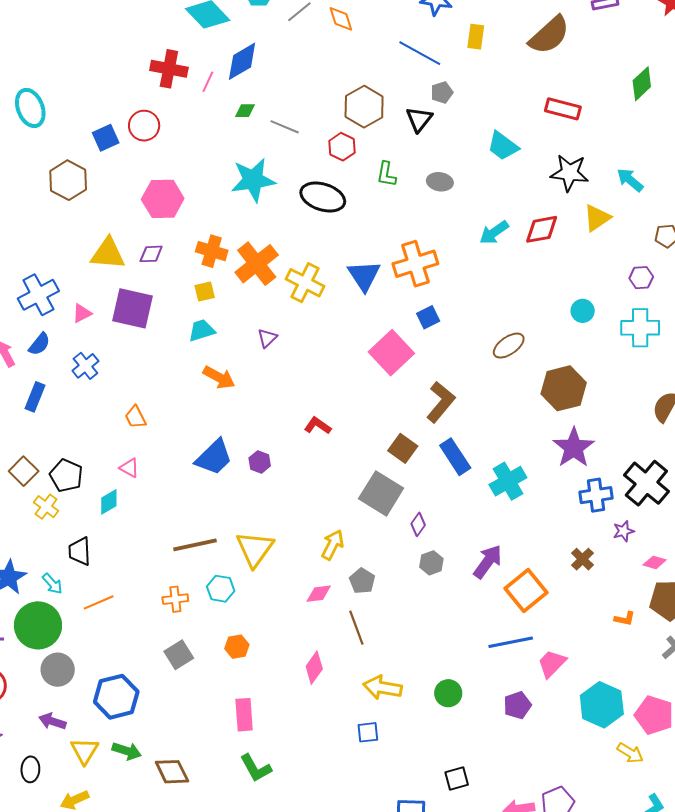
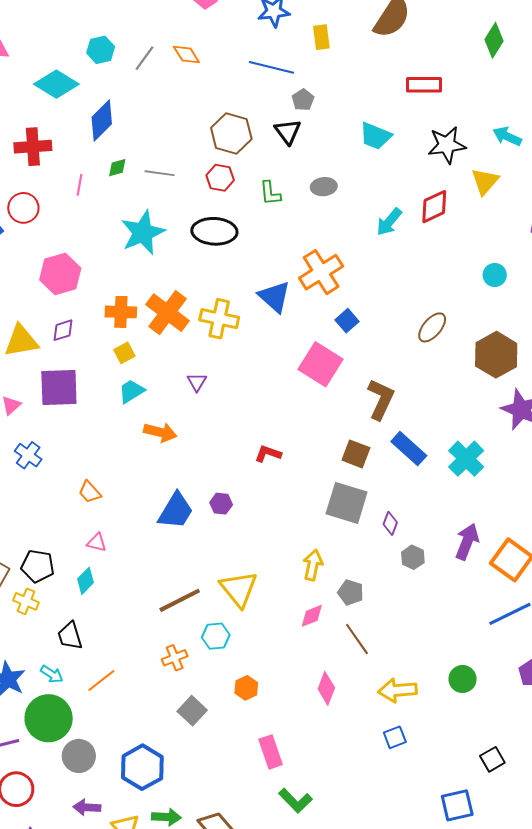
pink line: (208, 82) -> (79, 185), moved

